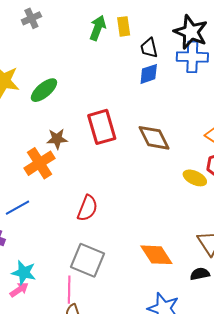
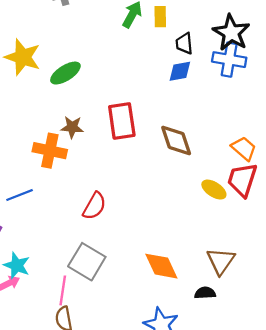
orange cross: (40, 163) -> (50, 151), turned 36

